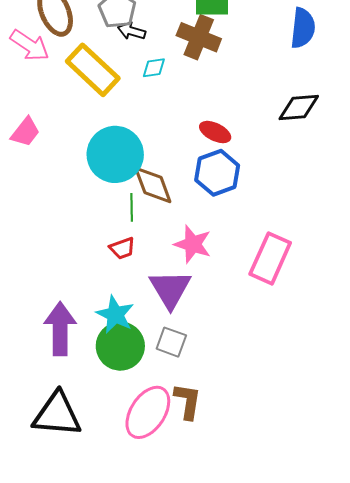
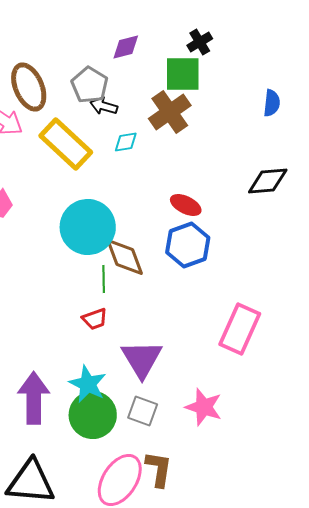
blue semicircle: (303, 28) -> (272, 103), size x0.7
brown cross: (199, 37) -> (170, 112), turned 33
pink star: (193, 244) -> (204, 407), moved

